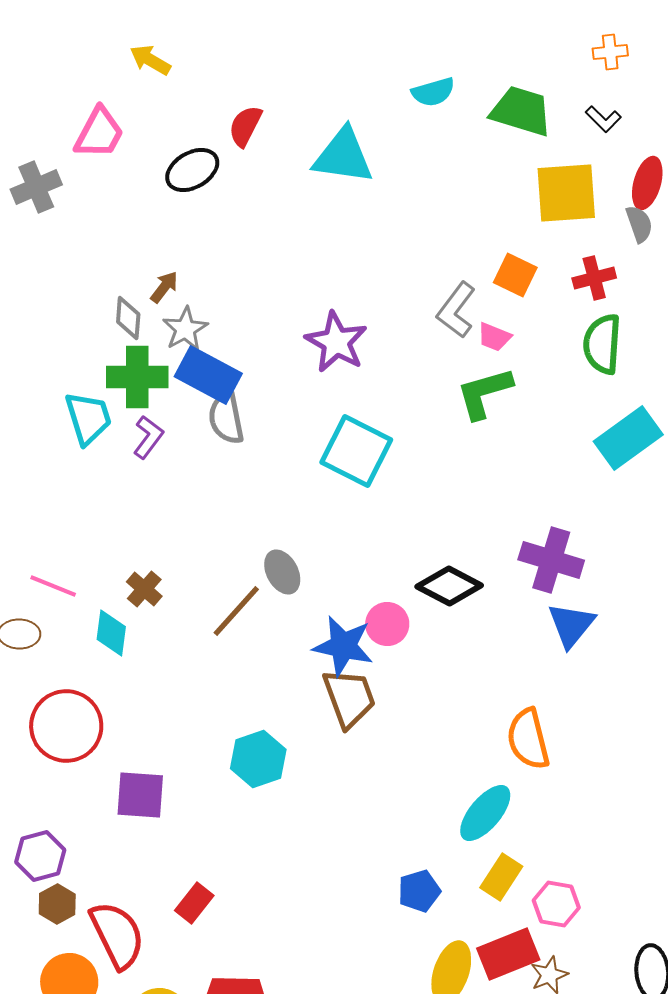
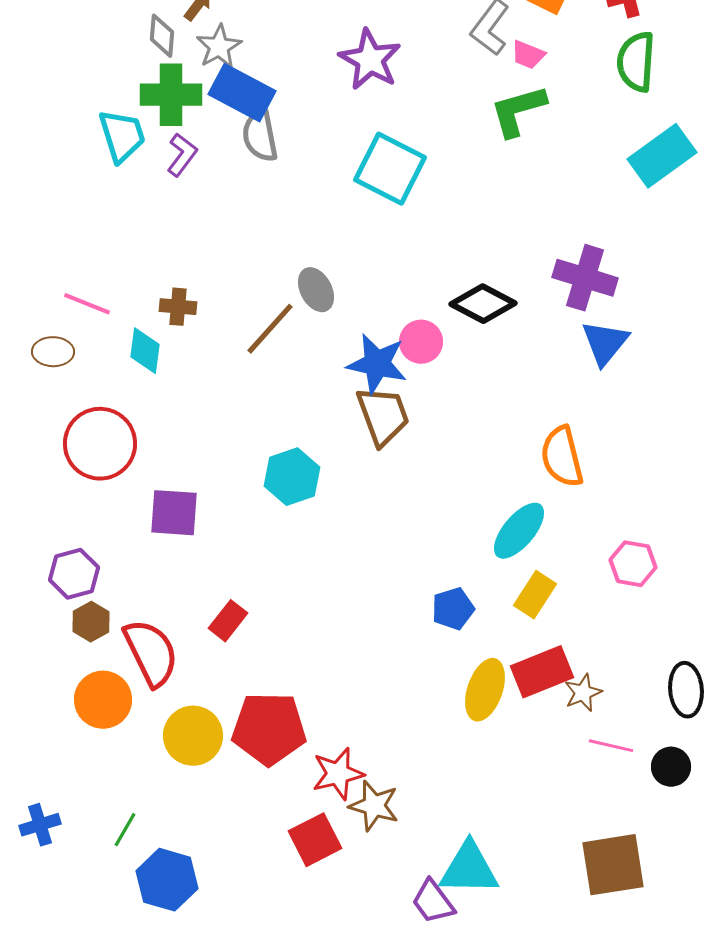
brown cross: (144, 589) -> (178, 307), turned -36
pink hexagon: (556, 904) -> (633, 564), moved

